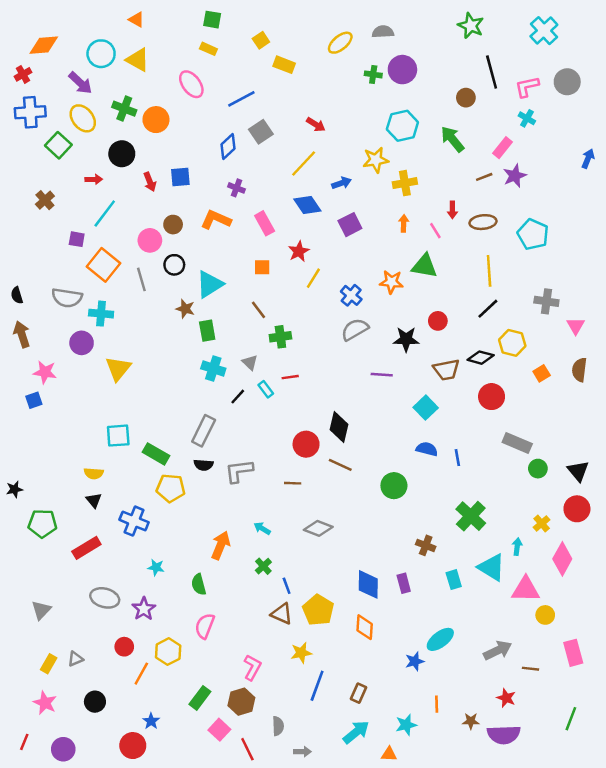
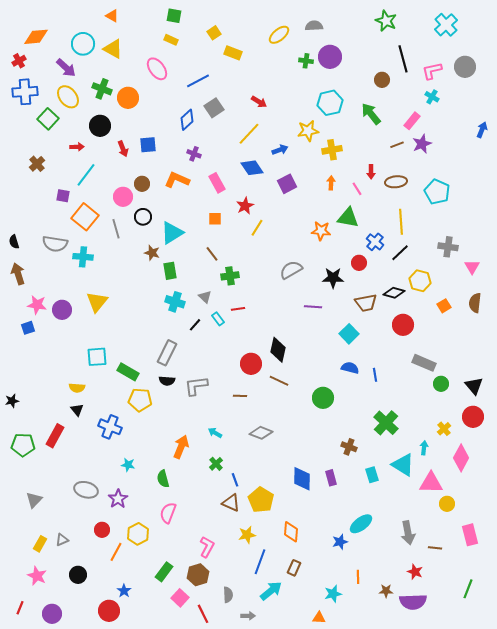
blue cross: (351, 295) -> (375, 242), moved
purple circle: (82, 343) -> (62, 310), moved
green pentagon: (42, 523) -> (23, 445), moved
red rectangle: (86, 548) -> (55, 436), moved, turned -30
orange diamond: (365, 627) -> (291, 532), moved
gray arrow: (498, 650) -> (408, 533), turned 105
cyan arrow: (356, 732) -> (271, 591), moved

